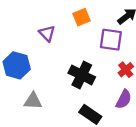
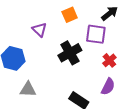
black cross: (82, 75) -> (70, 53), moved, turned 35

